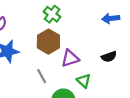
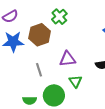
brown hexagon: (48, 42) -> (40, 35), moved

